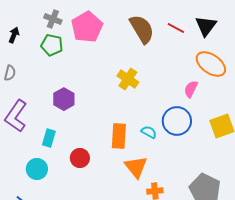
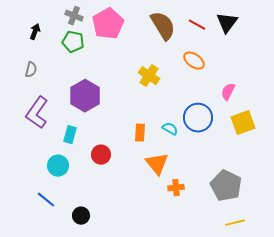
orange ellipse: (211, 64) -> (194, 61), moved, size x0.7
pink semicircle: (191, 89) -> (228, 92), moved
purple hexagon: (64, 99) -> (85, 96), size x1.4
orange rectangle: (119, 136) -> (140, 133), size x0.7

